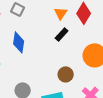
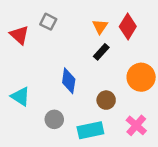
blue diamond: (19, 42) -> (69, 81), moved

